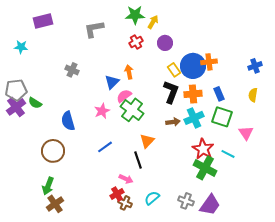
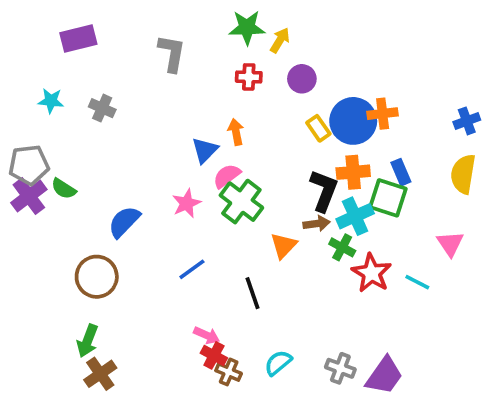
gray L-shape: (94, 29) -> (172, 53), turned 110
red cross: (136, 42) -> (249, 77), turned 32
cyan star: (21, 47) -> (51, 101), moved
gray cross: (72, 70) -> (102, 108), moved
black L-shape: (171, 92) -> (324, 191), moved
yellow semicircle: (253, 95) -> (463, 174), size x1.5
green square: (222, 117) -> (388, 198), moved
blue semicircle: (68, 121) -> (124, 222), turned 60
orange triangle: (147, 141) -> (284, 246), moved
green cross: (205, 168) -> (342, 247), moved, size x0.6
pink arrow: (126, 179) -> (207, 335), moved
red cross: (117, 194) -> (214, 355), turned -32

